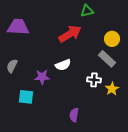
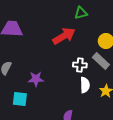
white semicircle: (63, 65) -> (85, 85), moved, turned -70
white cross: (94, 80) -> (80, 65), moved

